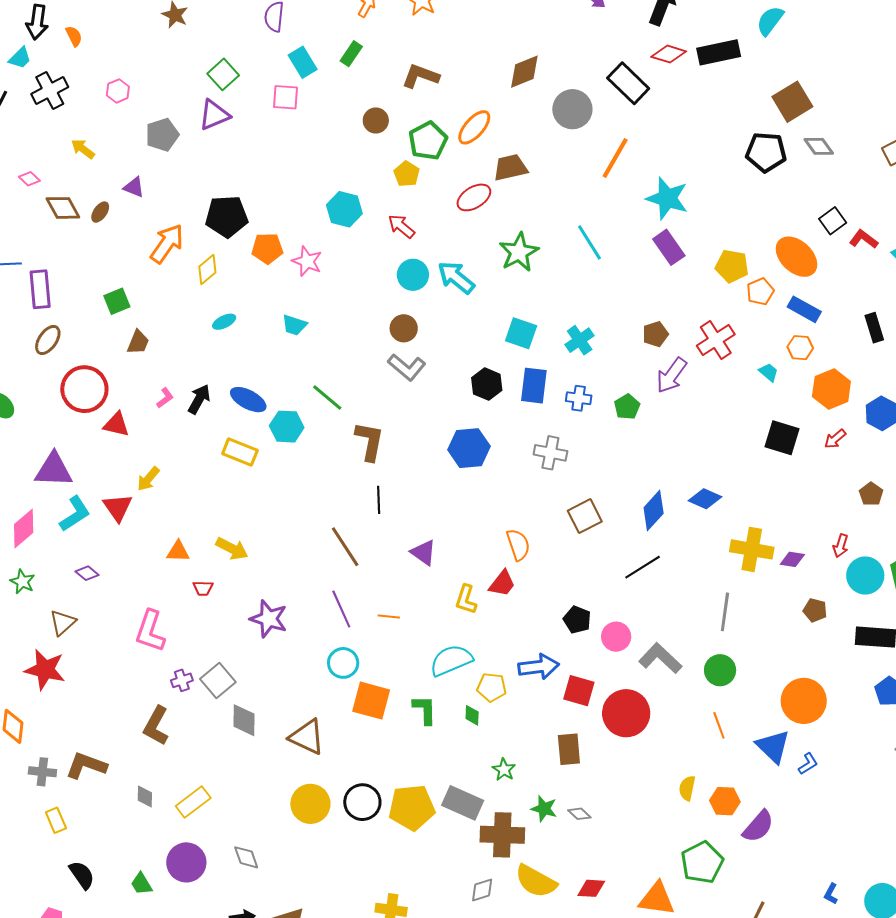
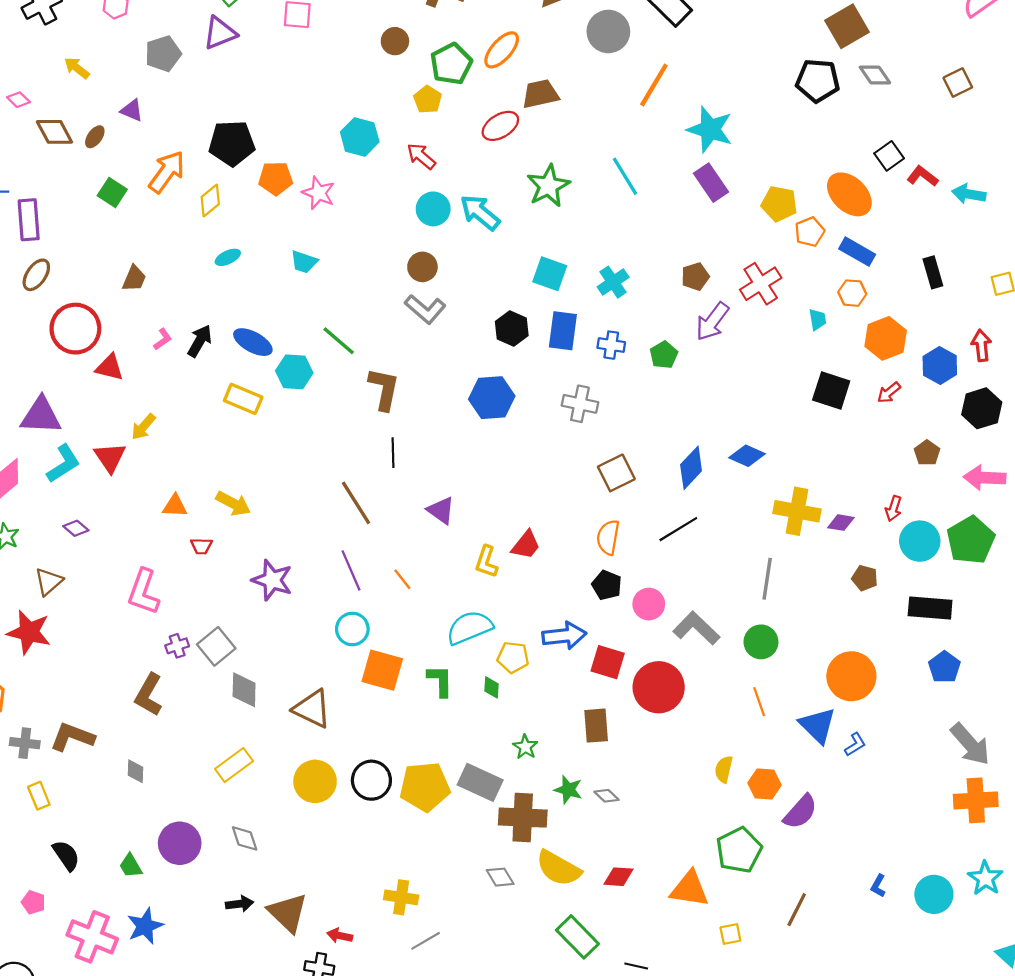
green square: (117, 301) -> (112, 193), moved, turned -36
cyan trapezoid: (768, 372) -> (818, 319), turned 40
orange semicircle: (518, 545) -> (608, 537), moved, turned -152
orange line: (389, 616) -> (402, 579), turned 45
yellow rectangle: (193, 802) -> (234, 765), moved
gray diamond: (482, 890) -> (500, 877), turned 76

